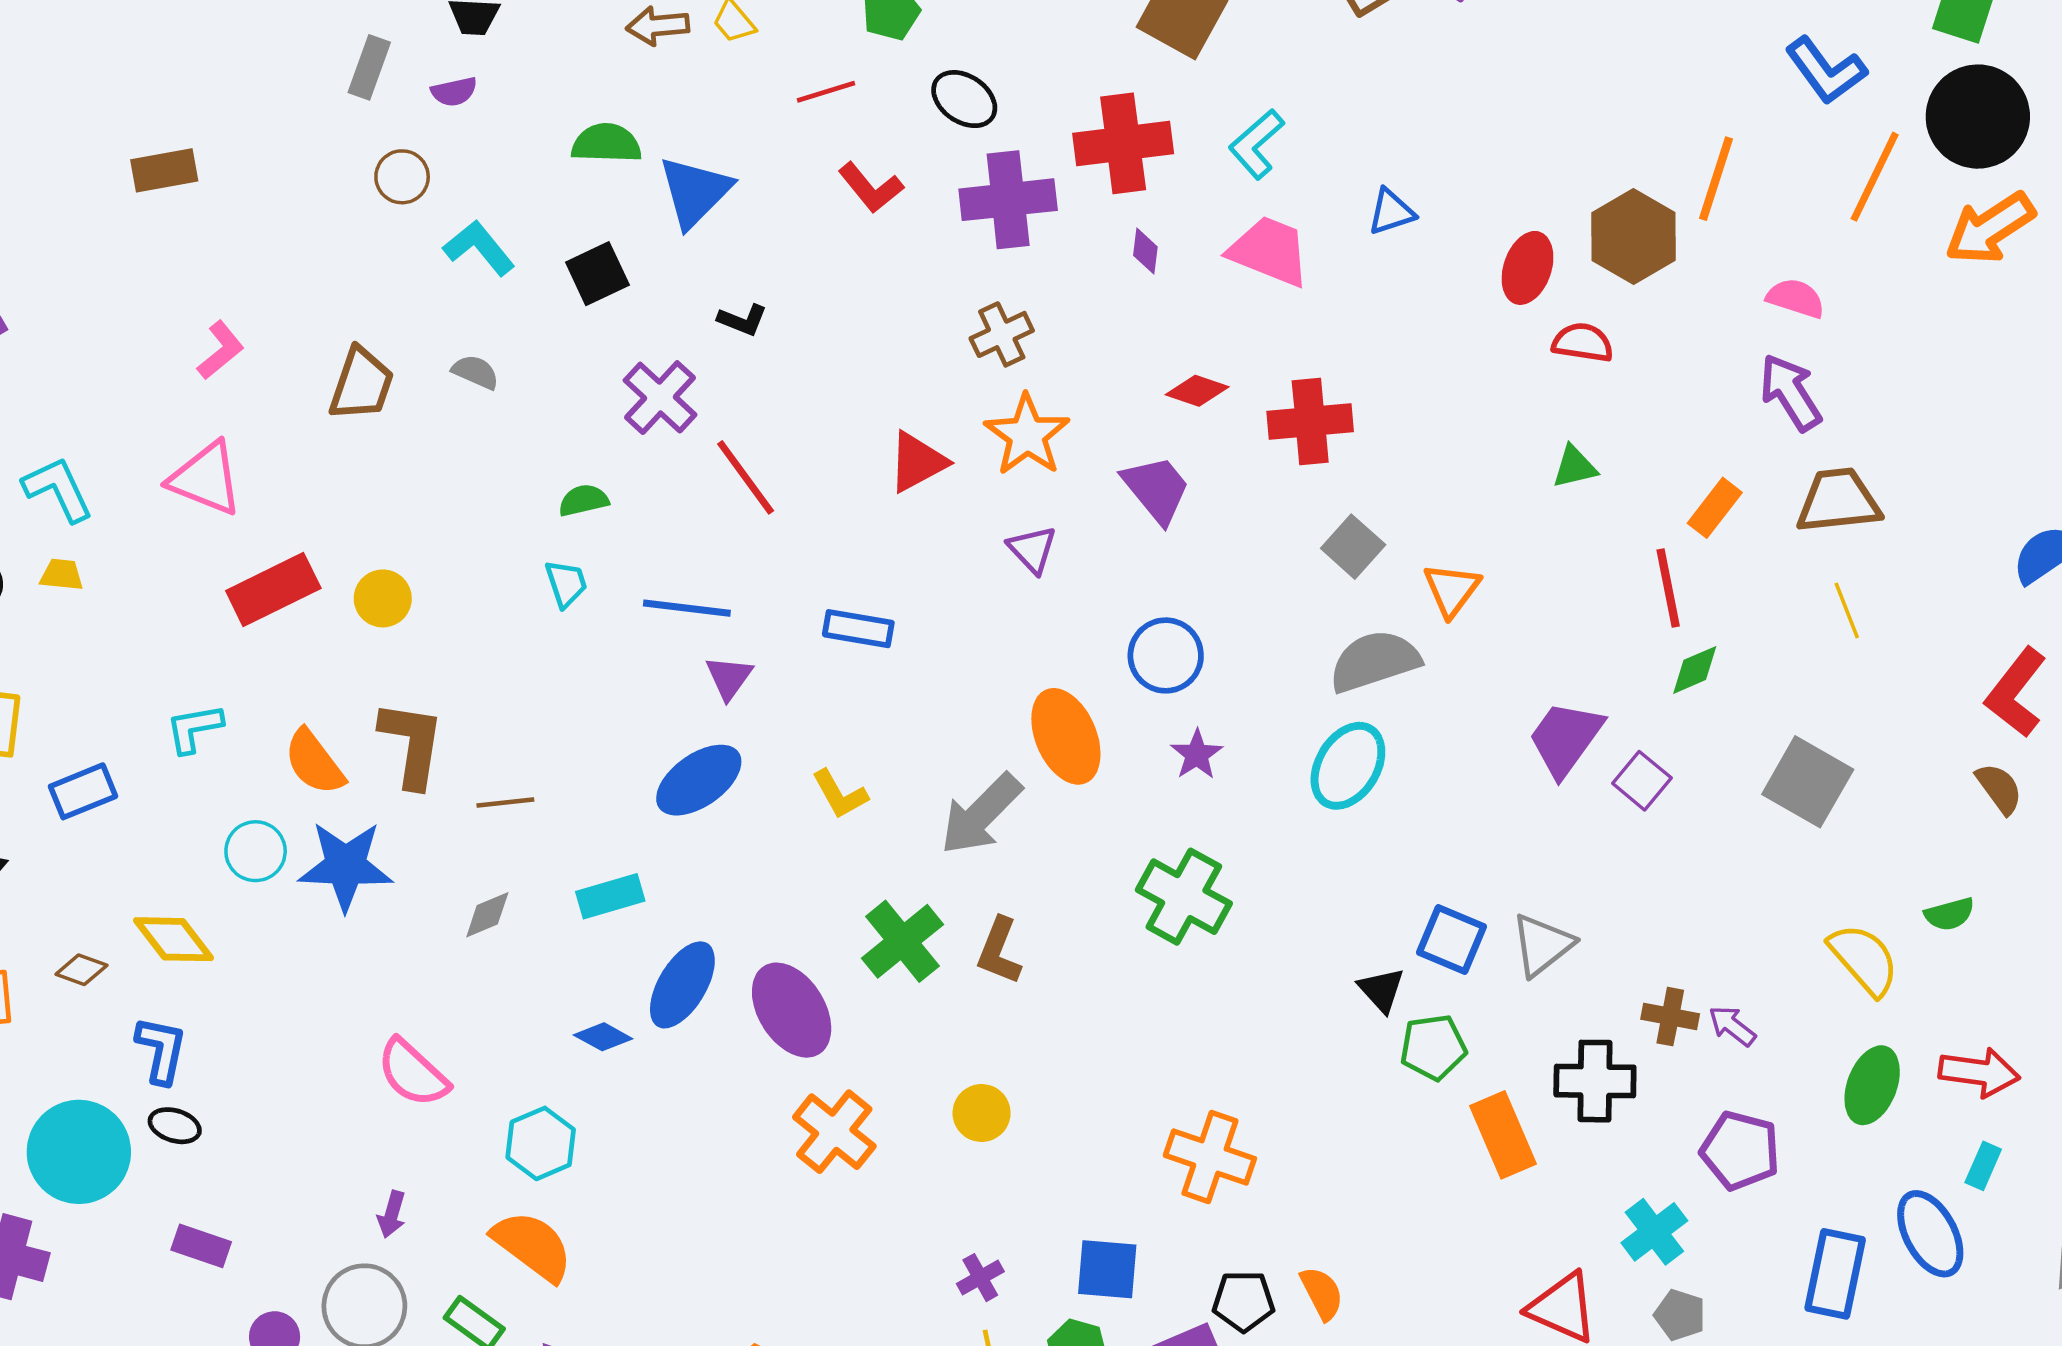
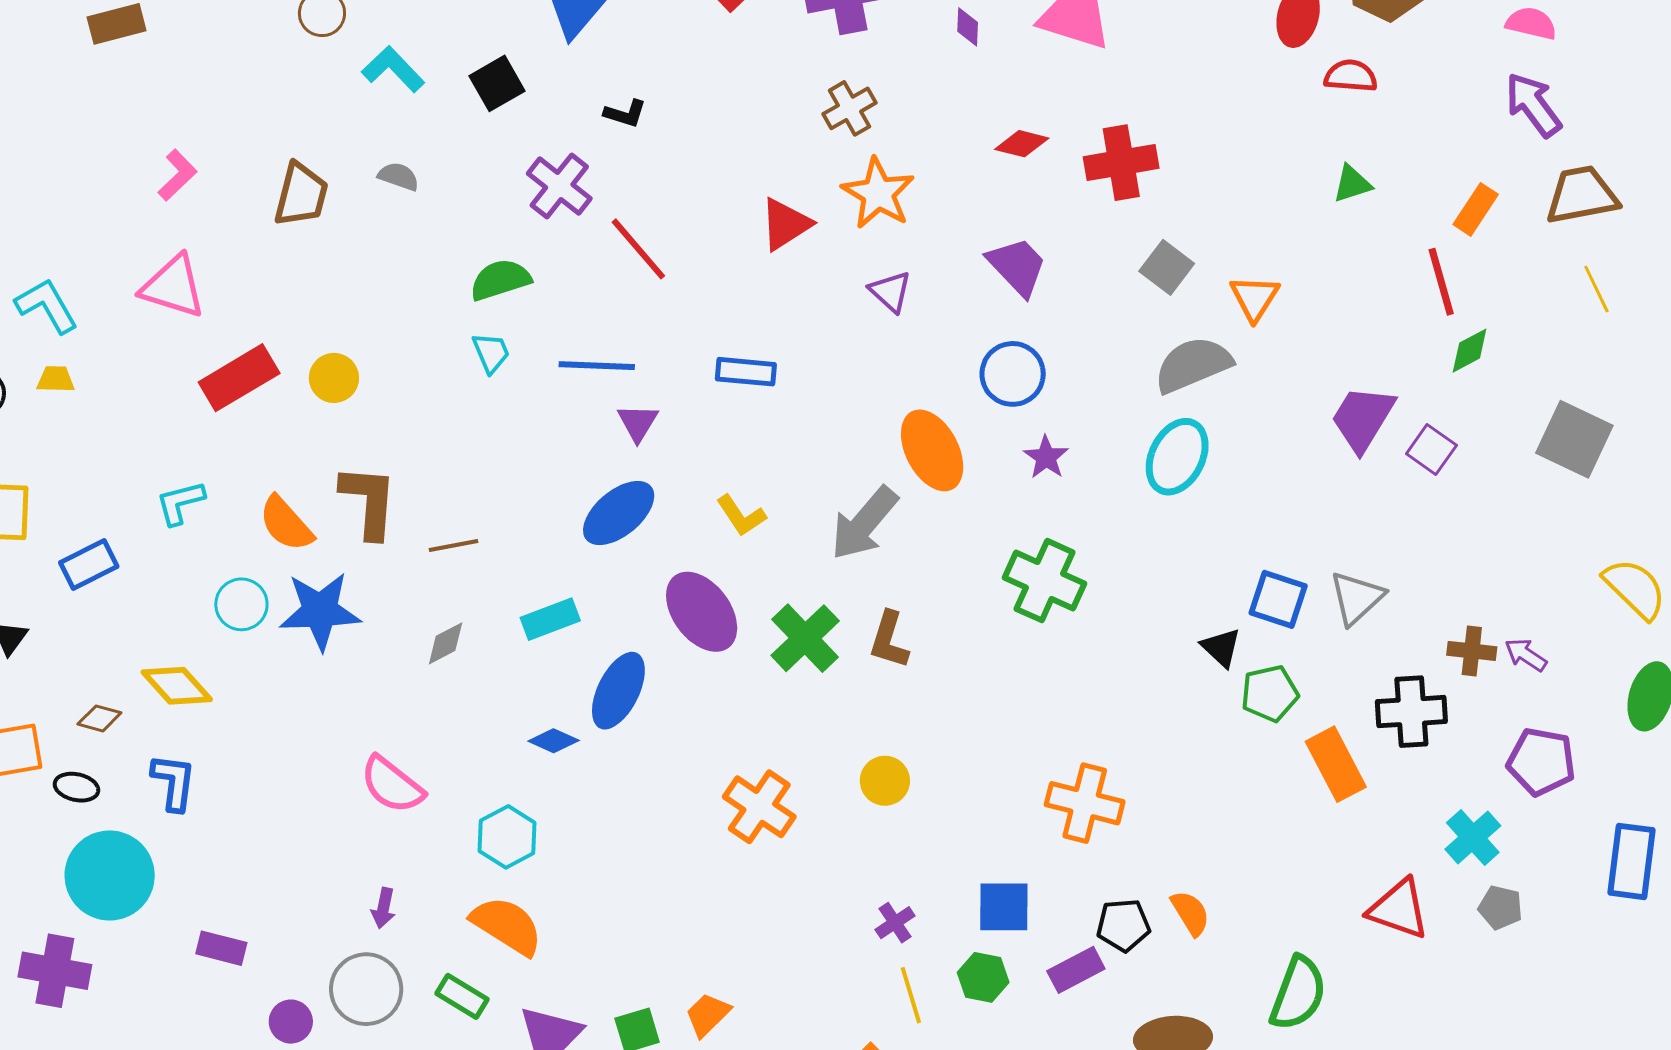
purple trapezoid: (1156, 489) -> (1017, 266), moved
green semicircle: (583, 500) -> (500, 280), size x1.4
purple ellipse: (792, 1010) -> (702, 612), moved
black ellipse: (175, 1126) -> (76, 787), moved

